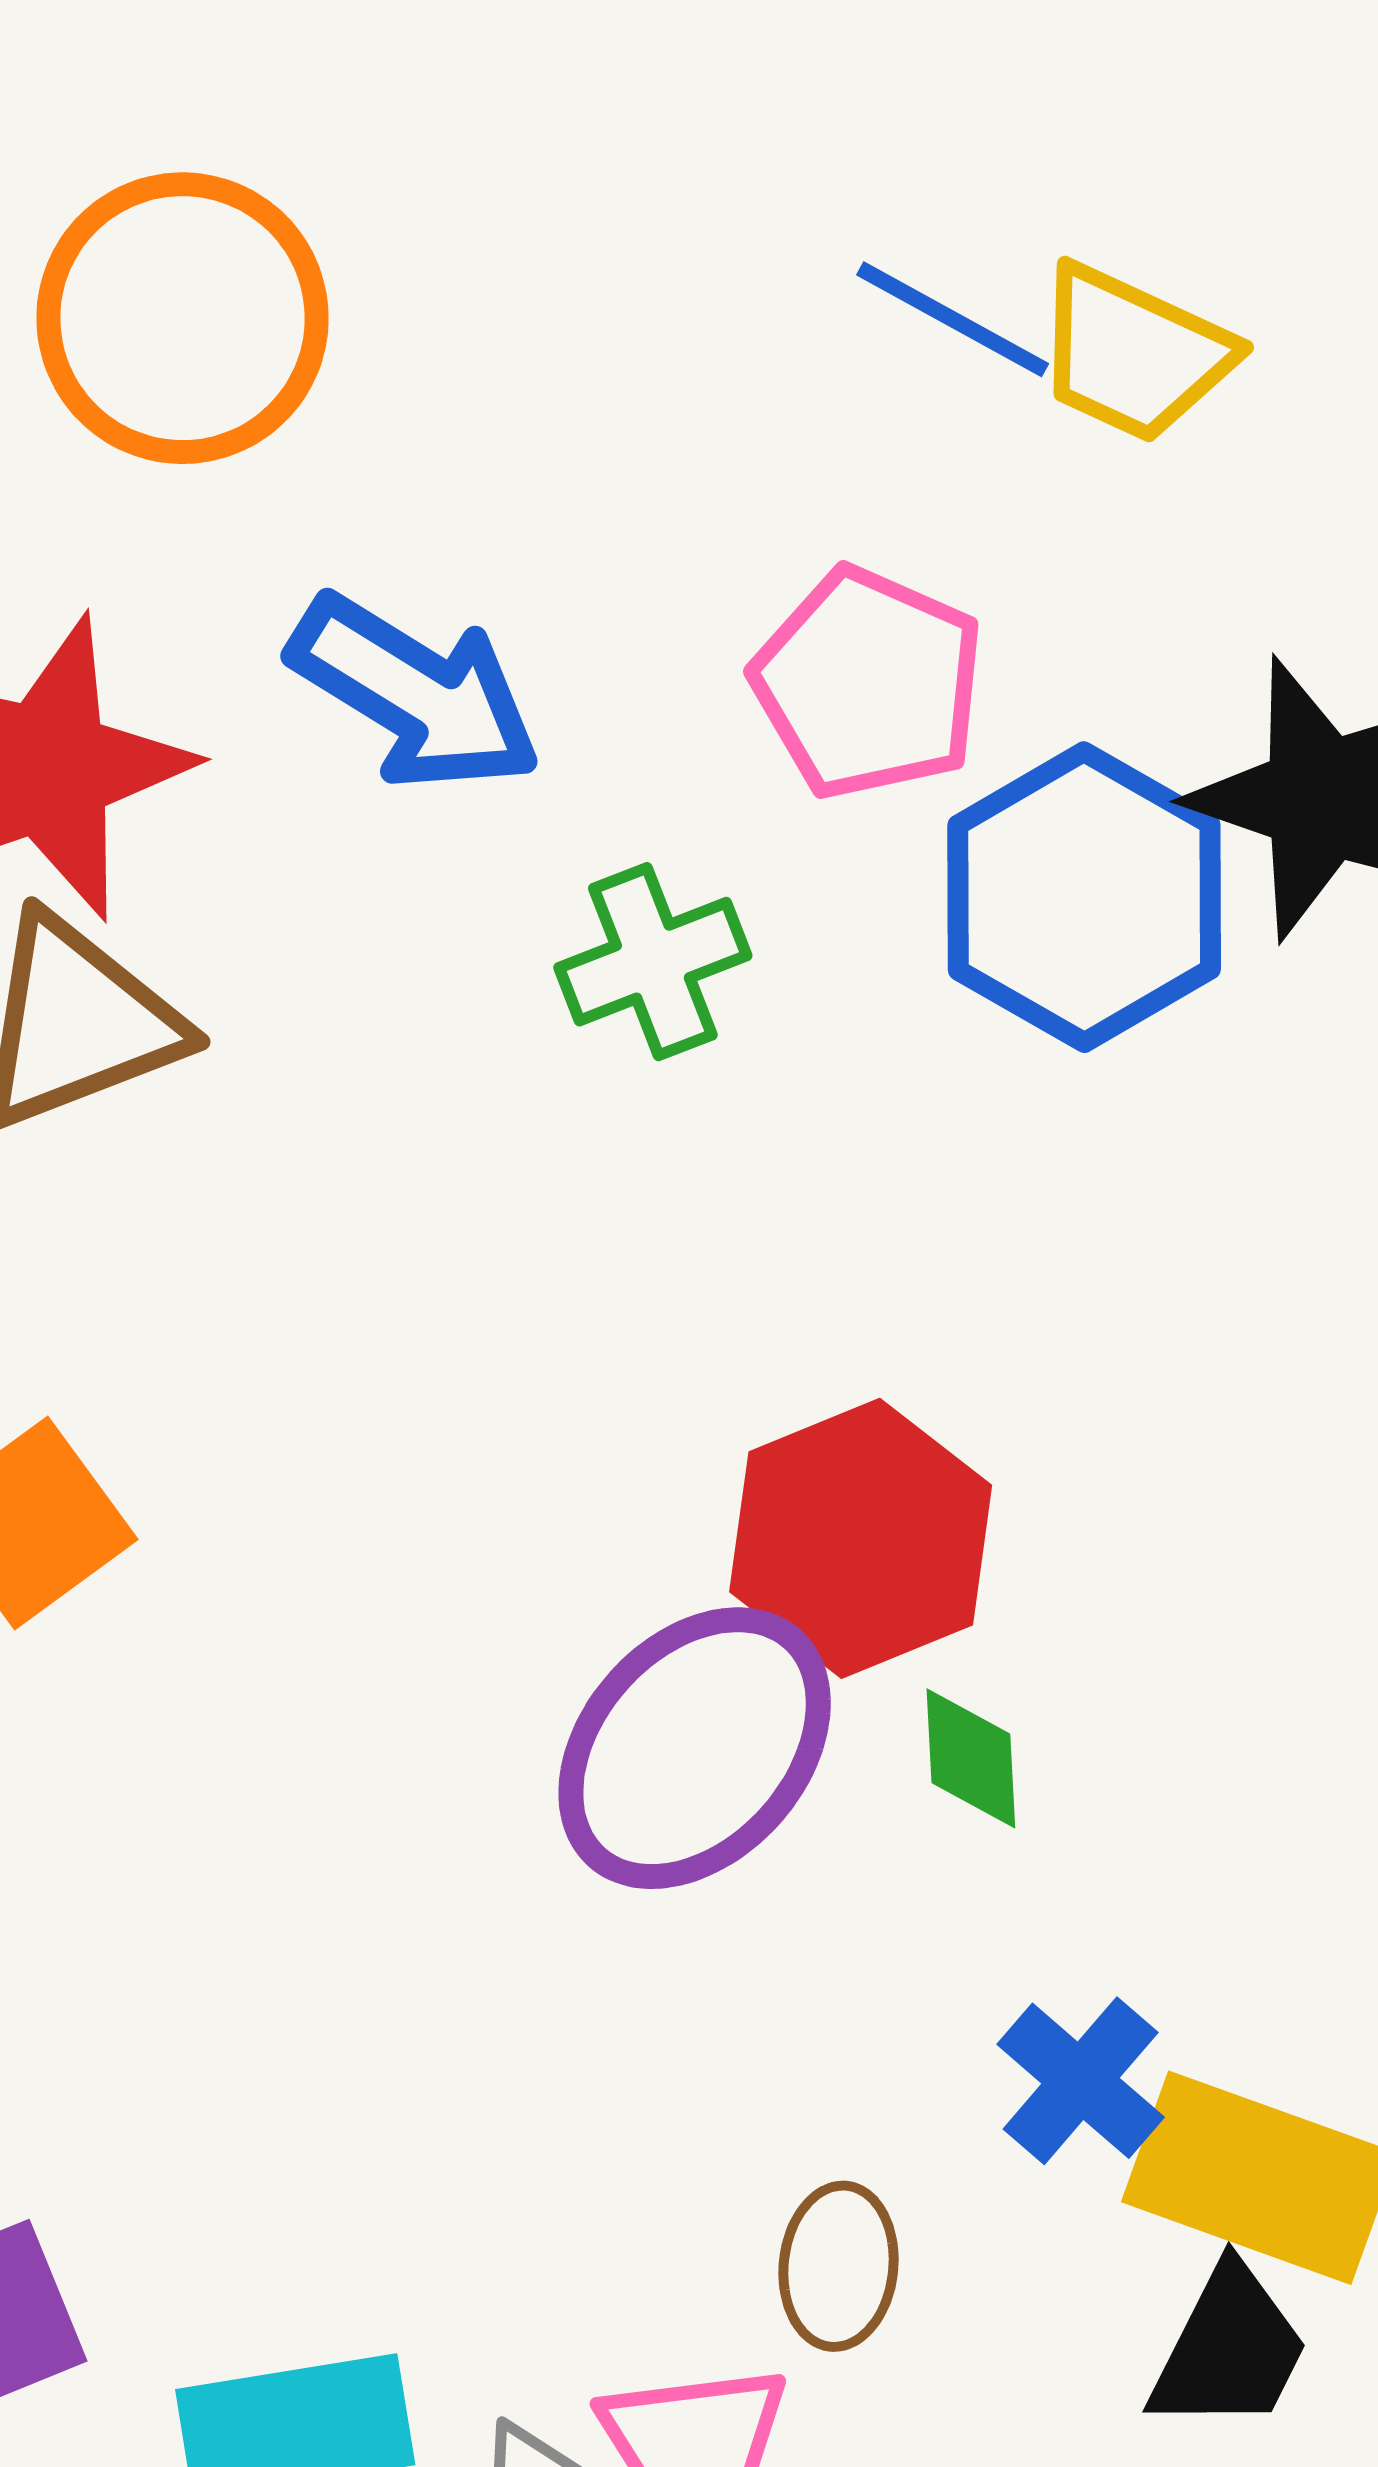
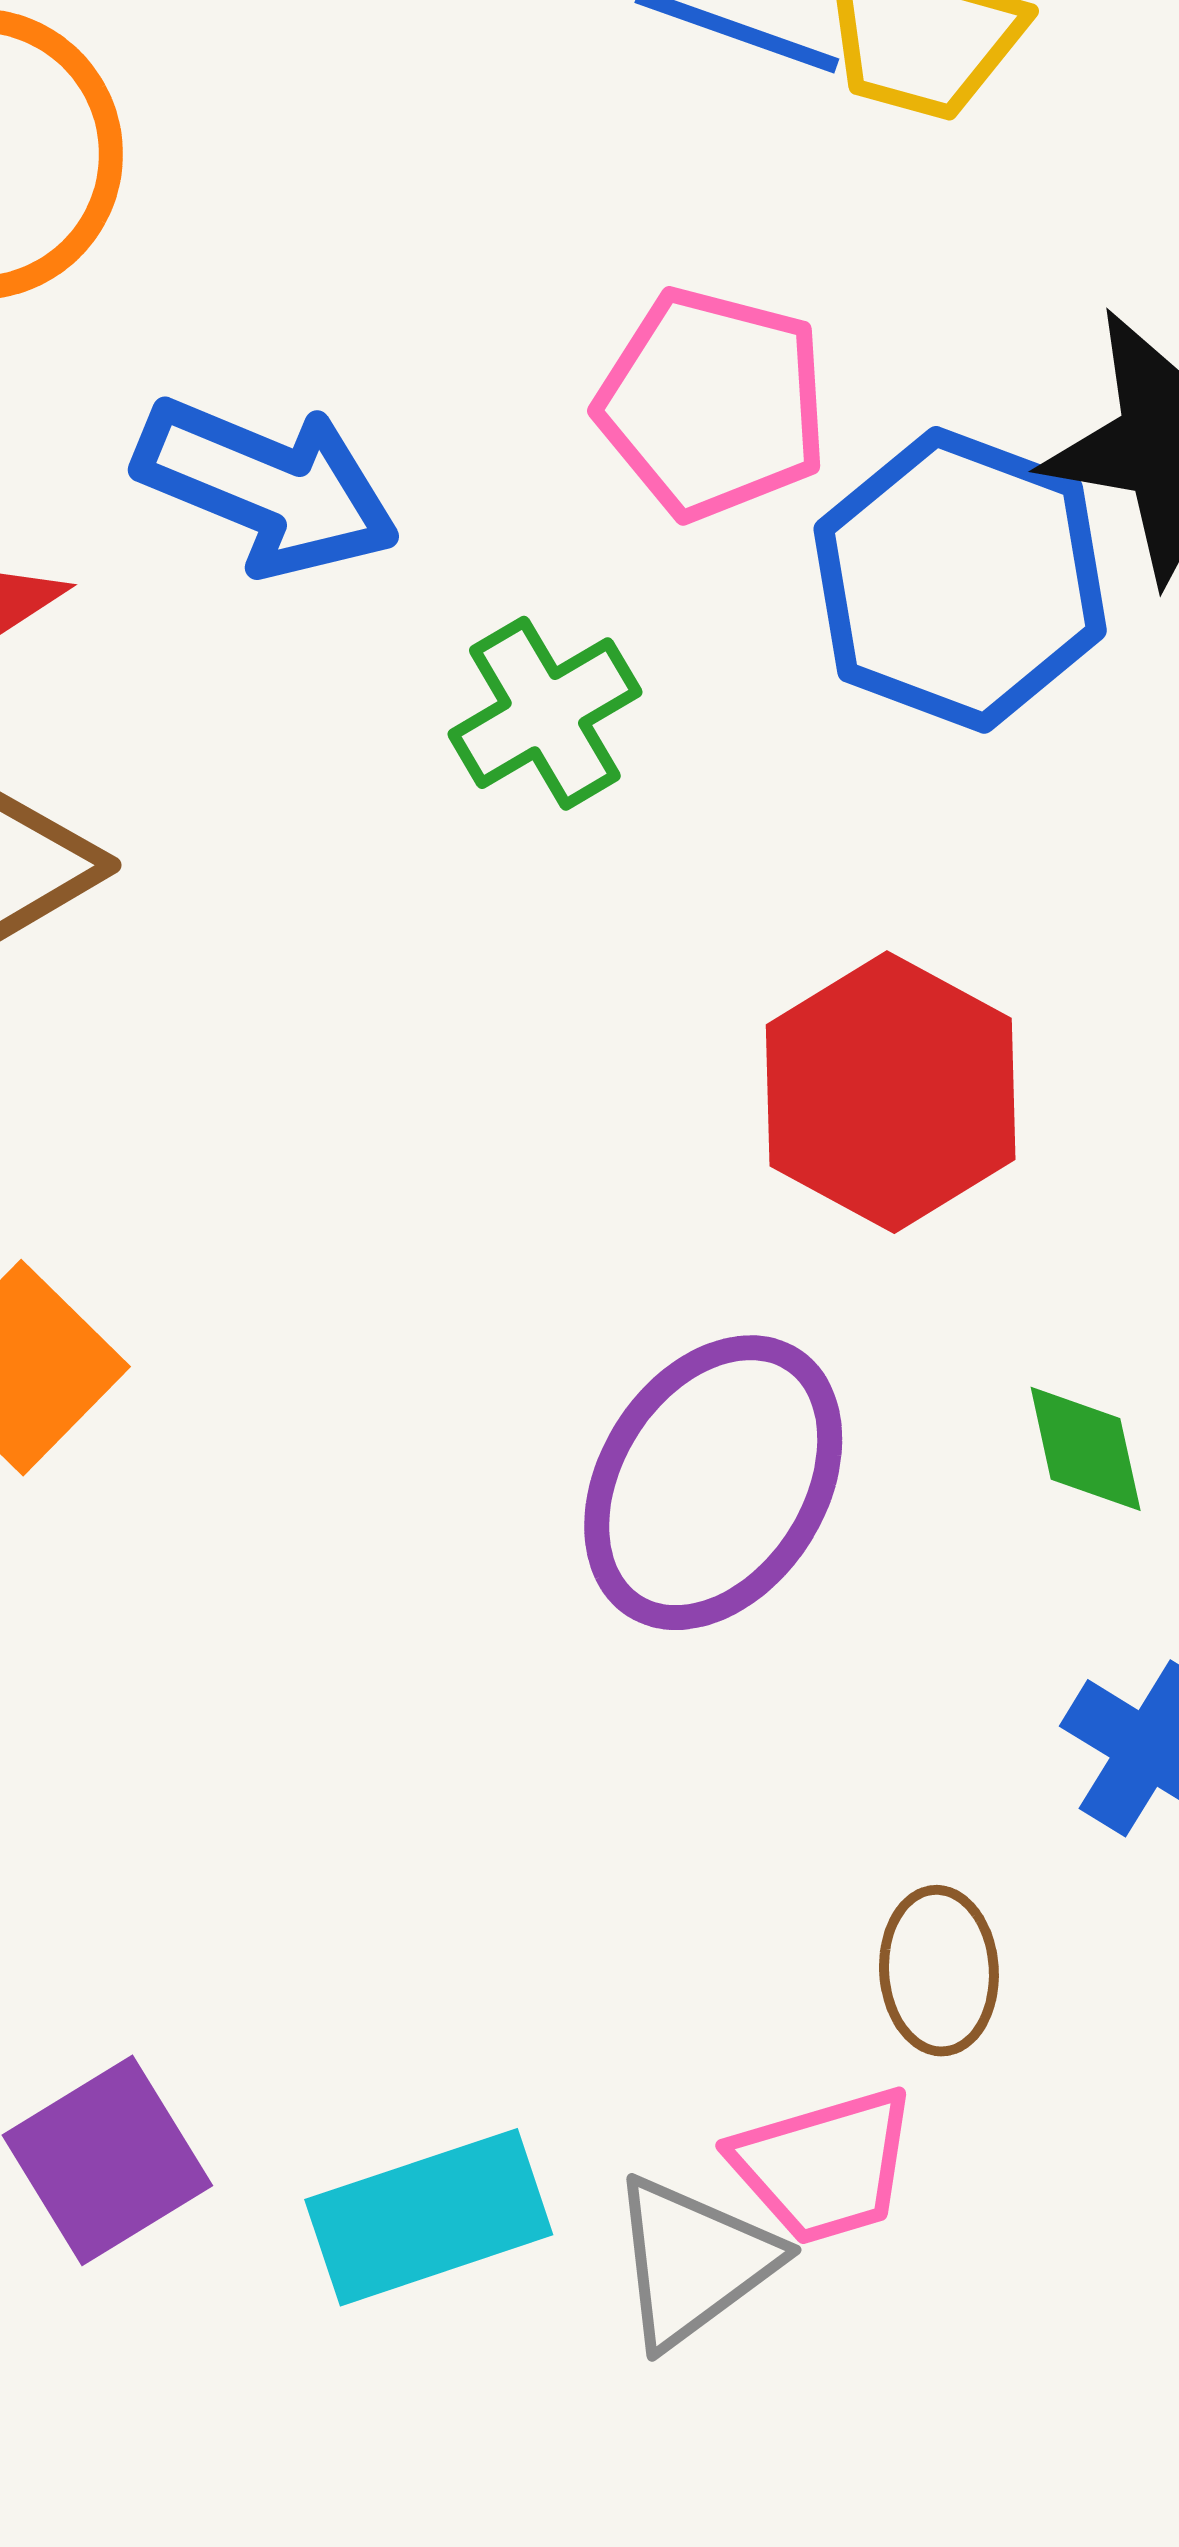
red hexagon: (861, 1538) -> (891, 1092), moved
green diamond: (971, 1758) -> (1086, 1449), moved

